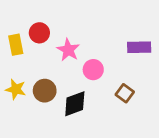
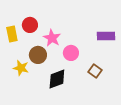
yellow star: (16, 89) -> (21, 68), moved
brown circle: (45, 91) -> (38, 55), moved

